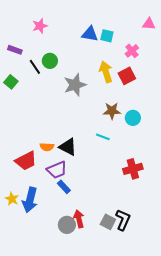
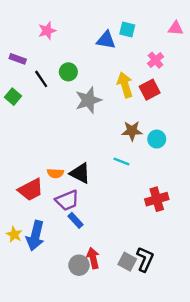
cyan square: (107, 36) -> (127, 29), moved
green circle: (50, 61) -> (68, 72), moved

